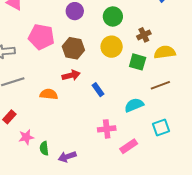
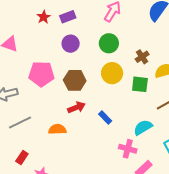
pink cross: (107, 129) -> (128, 149), moved, turned 30

